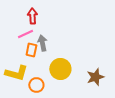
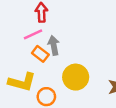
orange rectangle: (31, 50) -> (40, 54), turned -64

